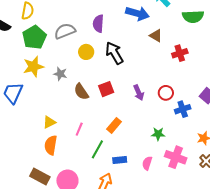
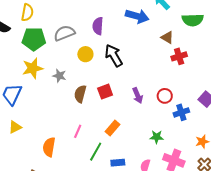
brown triangle: (156, 36) -> (167, 37), moved
green pentagon: (34, 37) -> (34, 39), turned 30
brown semicircle: (81, 92) -> (80, 94), turned 48
yellow triangle: (49, 122) -> (15, 127), moved

